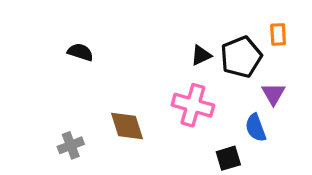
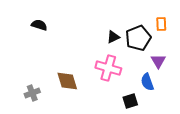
black semicircle: (80, 52) -> (39, 25), moved

